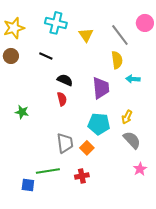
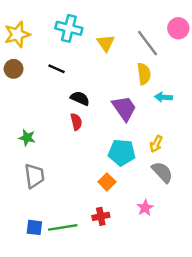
purple trapezoid: (101, 88) -> (124, 108), turned -30
gray trapezoid: (65, 143) -> (34, 176), moved
pink star: (140, 169) -> (145, 208), moved
green line: (48, 171) -> (63, 227), moved

